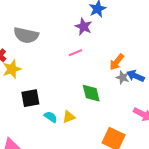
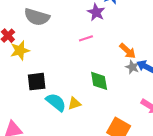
orange arrow: (117, 62) -> (128, 51), turned -90
cyan semicircle: (51, 117) -> (56, 102), size x1.5

